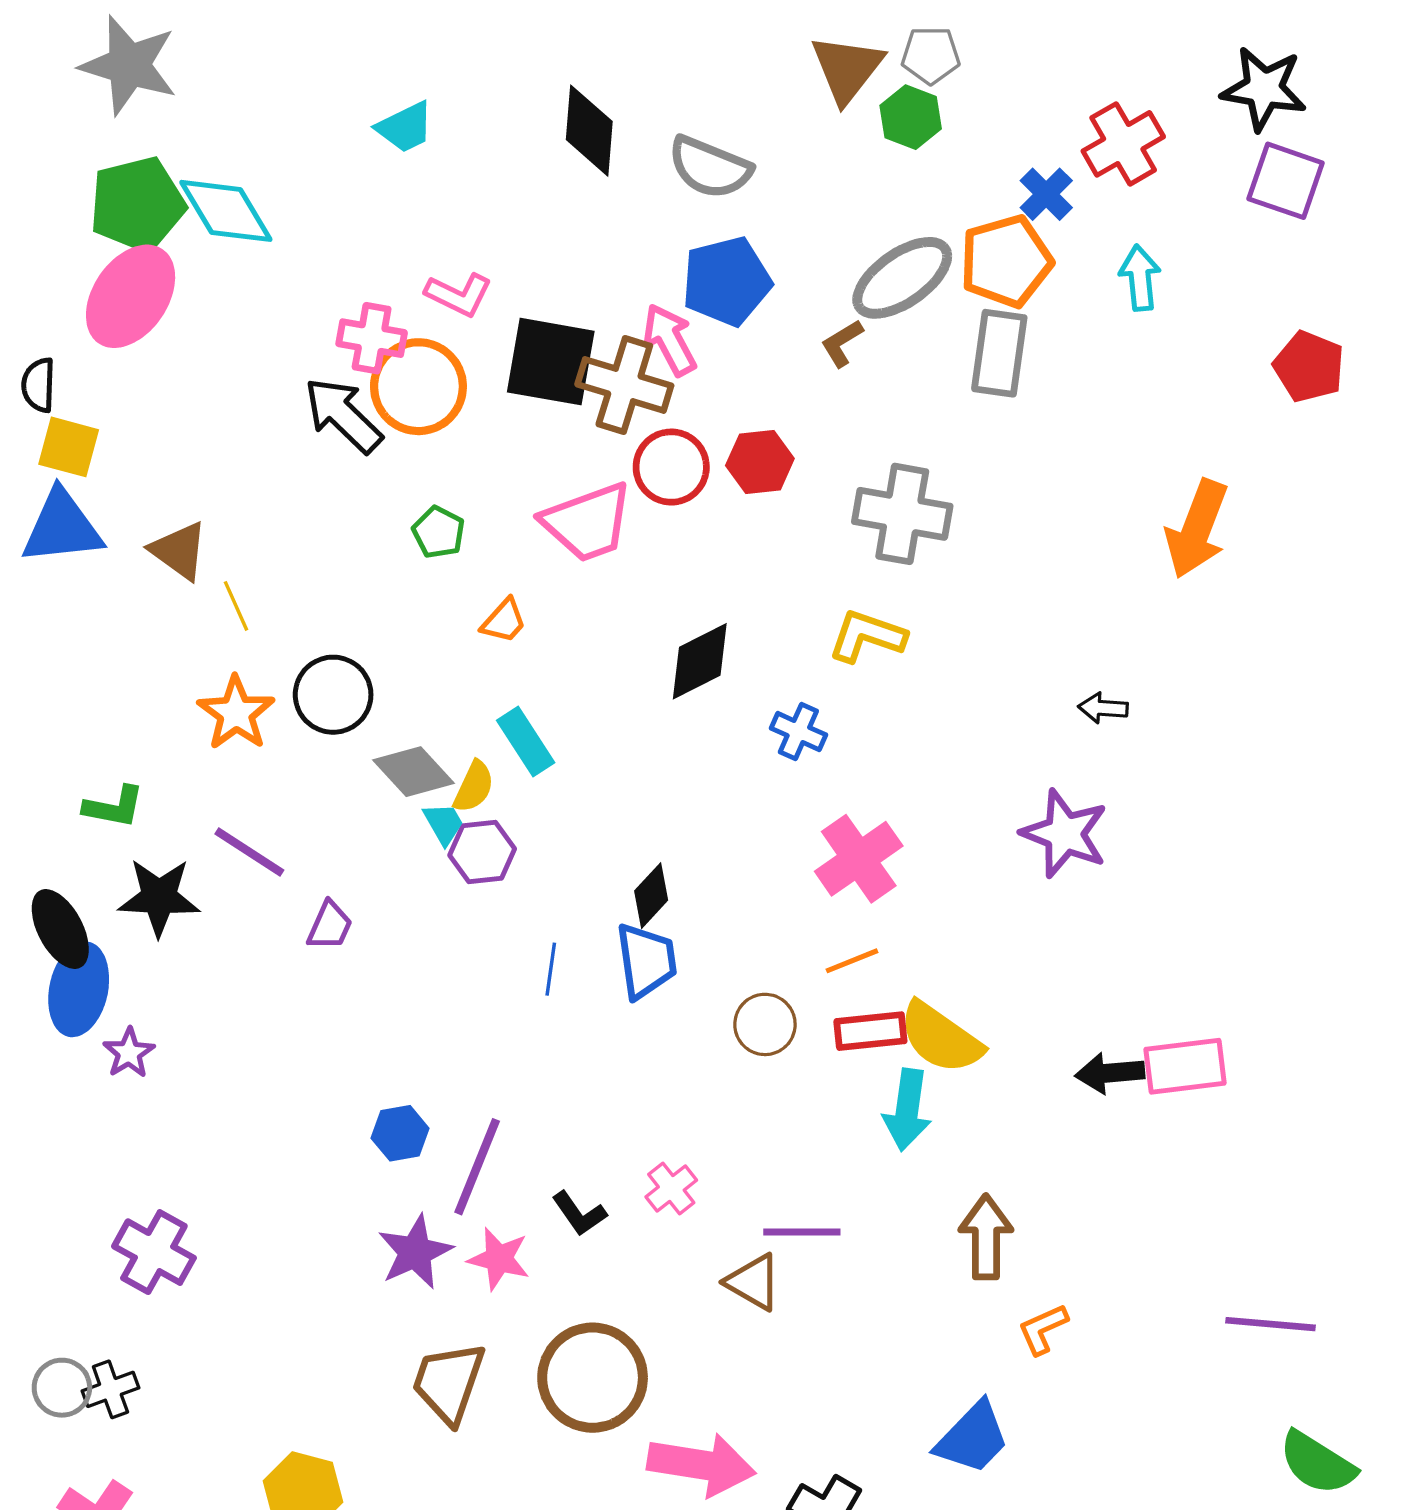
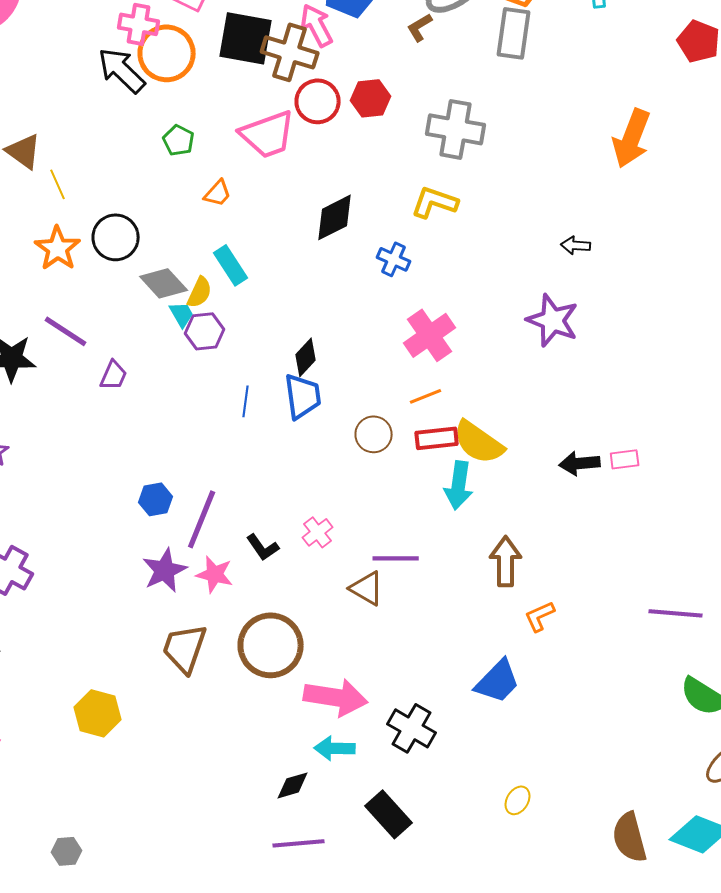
pink rectangle: (1185, 1066) -> (625, 459), size x0.6

